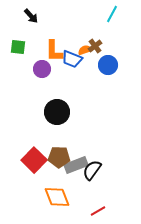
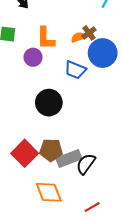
blue trapezoid: (72, 59) -> (75, 70), moved
blue circle: (108, 65) -> (103, 53), size x1.4

